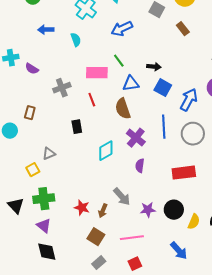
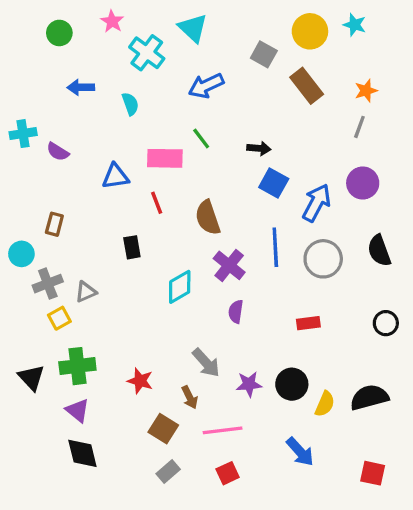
brown rectangle: (183, 29) -> (307, 86), size x1.5
blue triangle: (131, 84) -> (115, 176), moved
gray cross: (62, 88) -> (48, 284), moved
red rectangle: (184, 173) -> (308, 323), size x0.6
brown arrow: (103, 211) -> (190, 397), moved, turned -48

